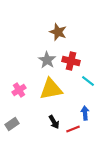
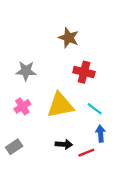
gray star: (47, 60) -> (26, 71), moved, turned -30
cyan line: (88, 81) -> (95, 109), moved
black arrow: (54, 122) -> (64, 144), turned -56

